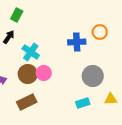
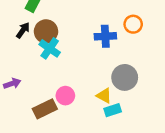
pink circle: (44, 73) -> (65, 96), moved
brown circle: (28, 74) -> (46, 31), moved
yellow triangle: (111, 99) -> (104, 96), moved, turned 32

